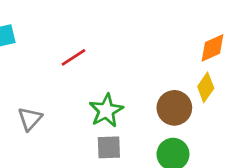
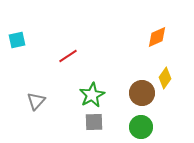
orange diamond: (212, 48) -> (157, 37), moved

